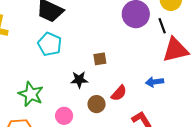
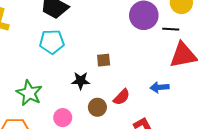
black line: (162, 26) -> (171, 29), turned -70
cyan pentagon: (50, 44) -> (52, 42), turned -30

